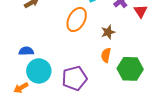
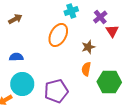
red triangle: (141, 11) -> (112, 31), moved
blue semicircle: (26, 51) -> (16, 57), moved

